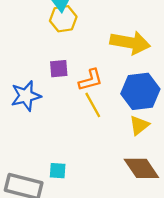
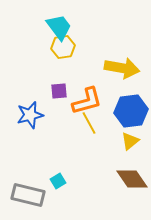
orange L-shape: (90, 80) -> (87, 101), size x1.4
cyan square: (58, 171) -> (58, 181), turned -35

